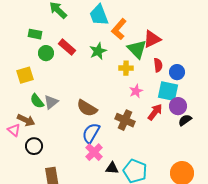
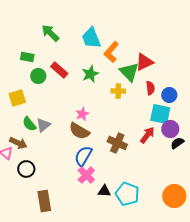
pink star: (136, 91) -> (82, 114), moved

